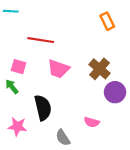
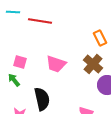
orange rectangle: (107, 21) -> (100, 38), moved
red line: (41, 40) -> (40, 21), moved

